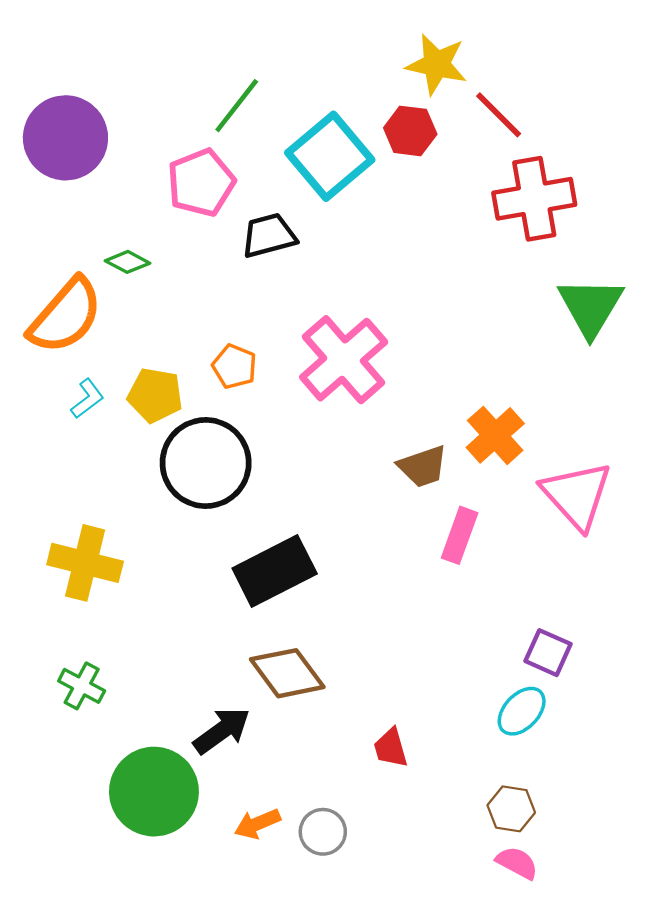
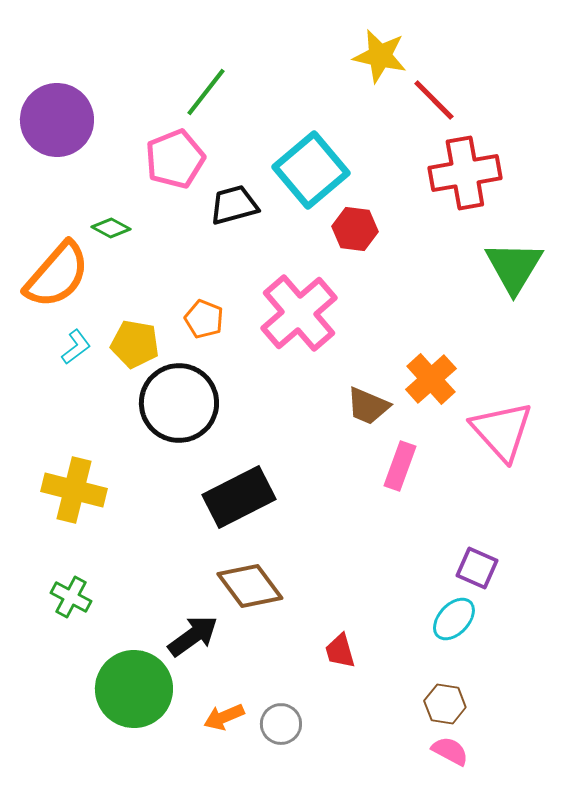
red hexagon: (410, 131) -> (355, 229), moved
cyan square: (330, 156) -> (311, 170), moved
brown trapezoid: (423, 466) -> (368, 406), turned 42

